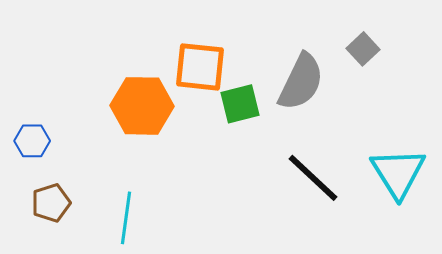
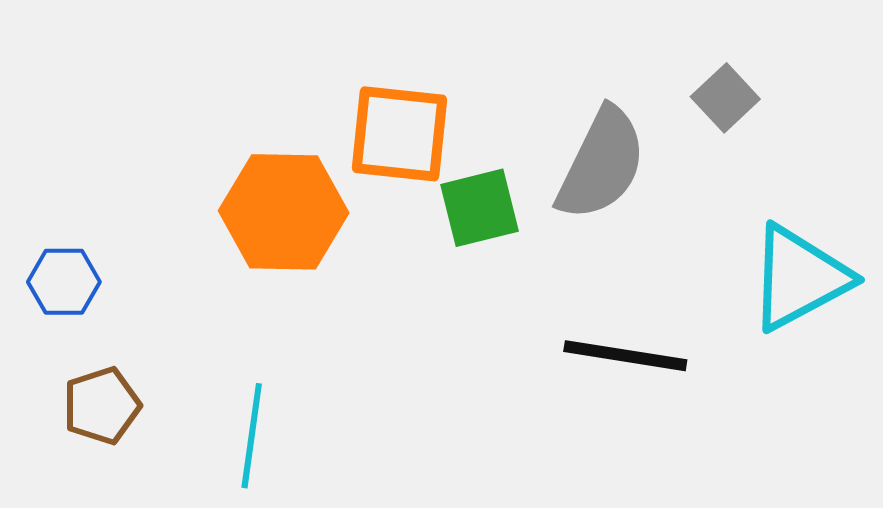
cyan triangle: (398, 173) -> (799, 278), moved, turned 34
black line: (313, 178) -> (625, 356), turned -34

